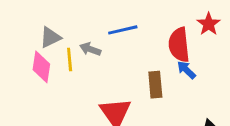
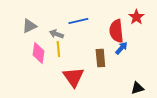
yellow line: (70, 60) -> (58, 49), moved
pink diamond: (41, 67) -> (38, 53), moved
blue arrow: (186, 70) -> (121, 48), turned 88

